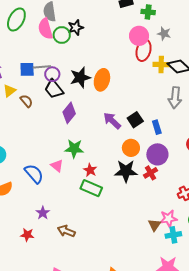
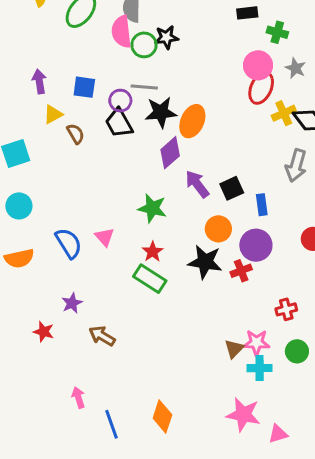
yellow cross: (161, 64) -> (284, 113), turned -35
gray line: (42, 67) -> (144, 87), moved
purple diamond: (69, 113) -> (170, 153), moved
green star: (74, 149) -> (152, 208), moved

